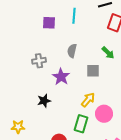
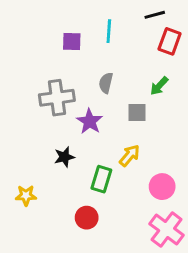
green arrow: (108, 53) -> (159, 86), turned 88
gray cross: (39, 61) -> (57, 98), size x1.6
pink circle: (104, 114) -> (162, 187), moved
green rectangle: (81, 124) -> (101, 179), moved

